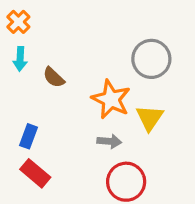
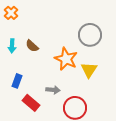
cyan arrow: (20, 59) -> (12, 46), moved
gray arrow: (109, 141) -> (53, 90), moved
red rectangle: (35, 173) -> (31, 103), moved

